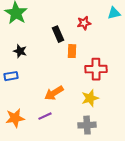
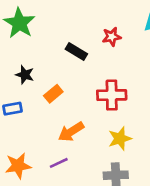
black rectangle: (58, 34) -> (76, 52), turned -35
orange rectangle: (72, 51) -> (53, 94), moved, turned 48
red cross: (96, 69) -> (112, 95), moved

